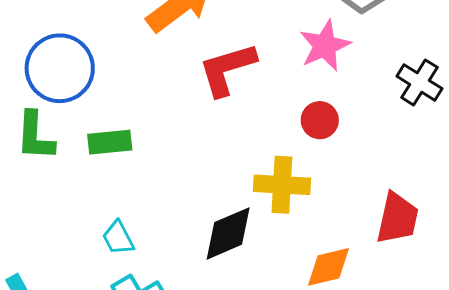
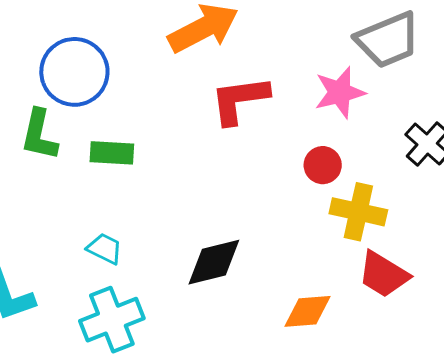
yellow cross: (282, 185) -> (358, 212), moved
red trapezoid: (397, 218) -> (383, 274), turned 100
cyan trapezoid: (118, 238) -> (105, 249), turned 135

